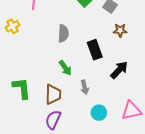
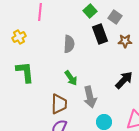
black rectangle: (95, 50) -> (100, 34), moved
gray arrow: (85, 87) -> (90, 97), size x1.5
green L-shape: (22, 88) -> (25, 72), moved

